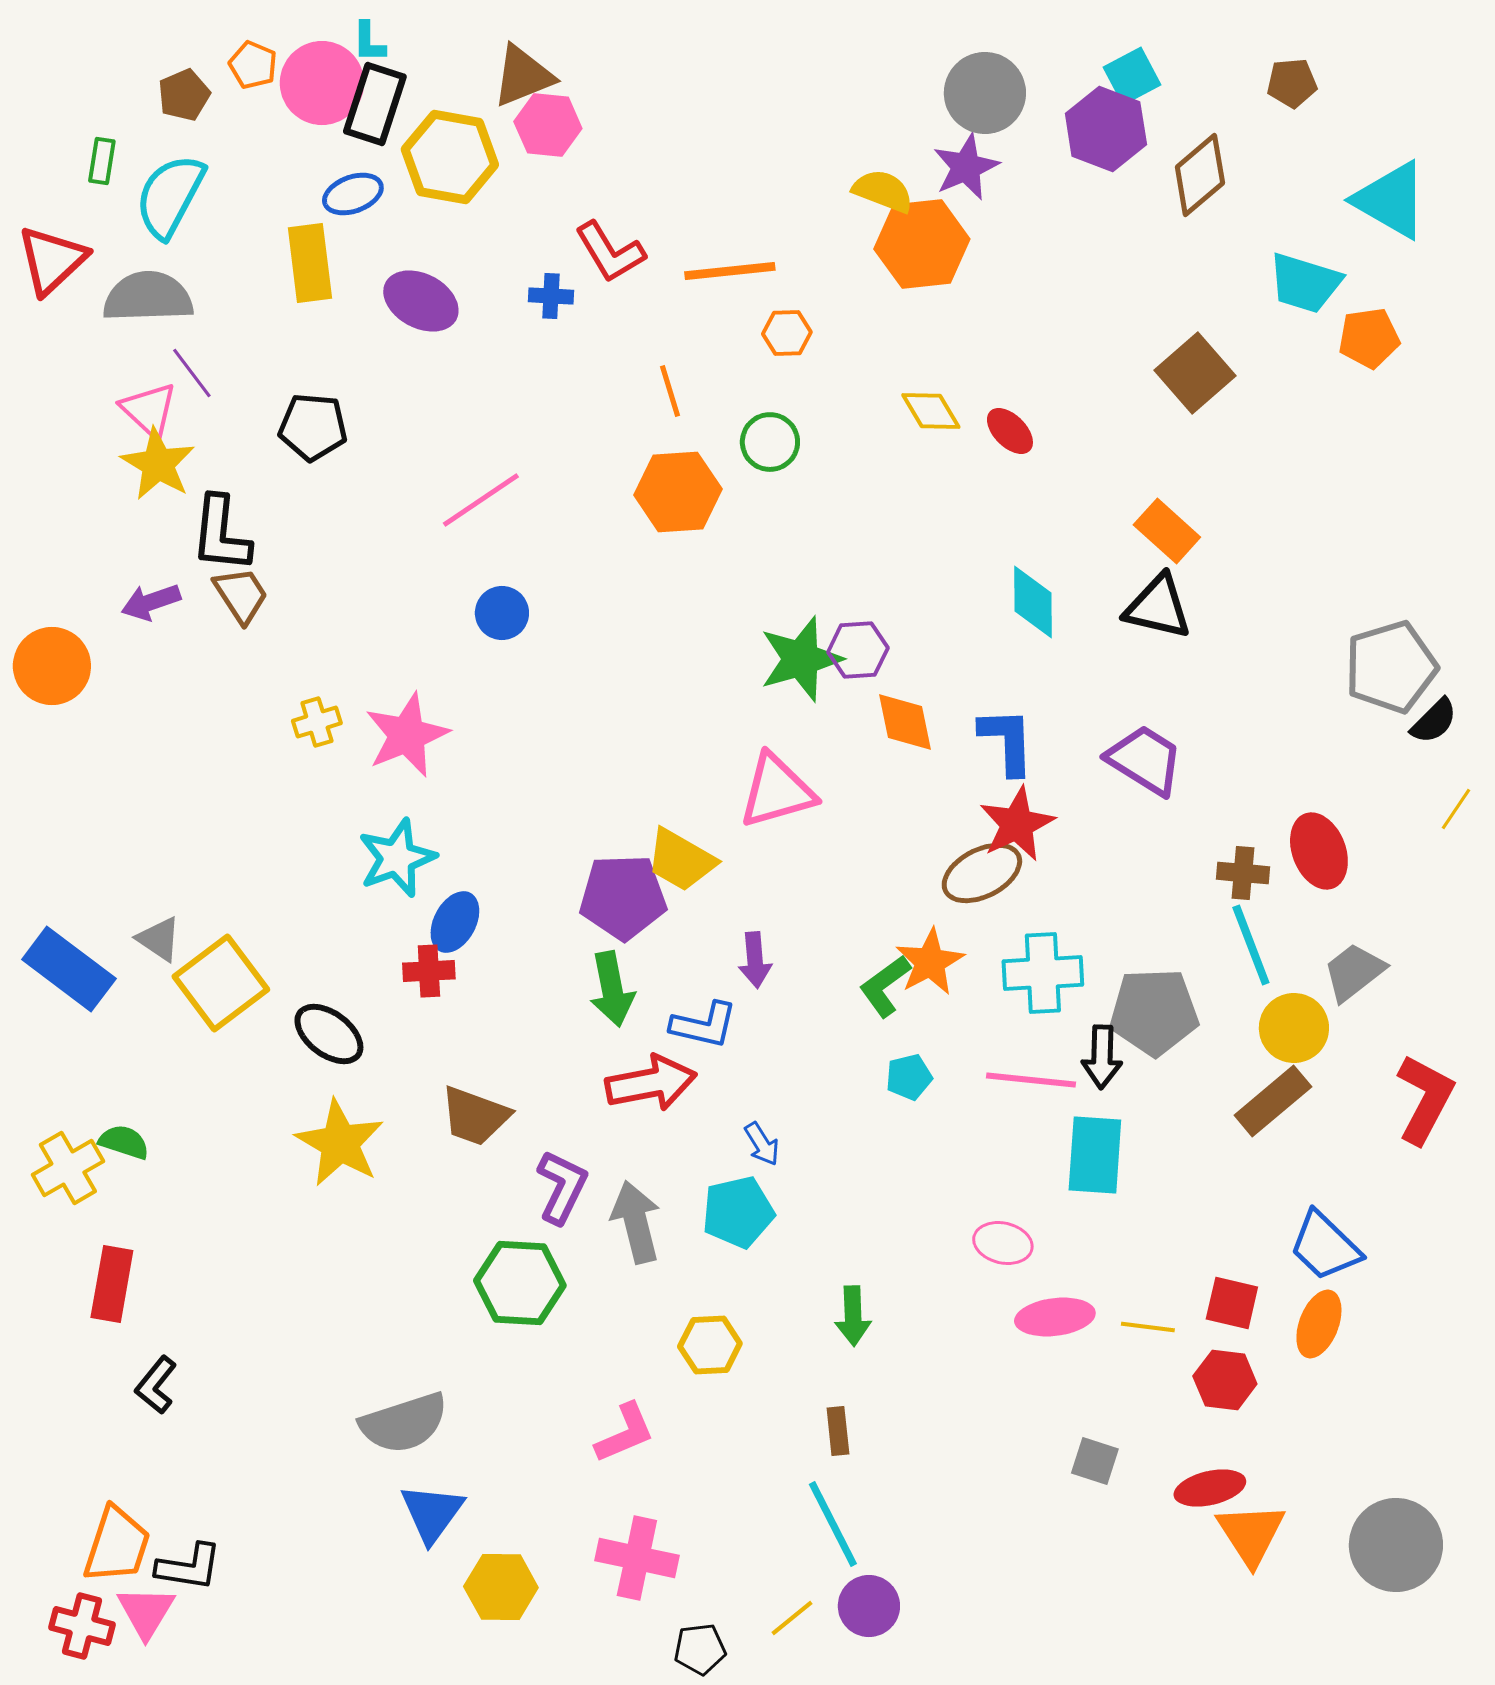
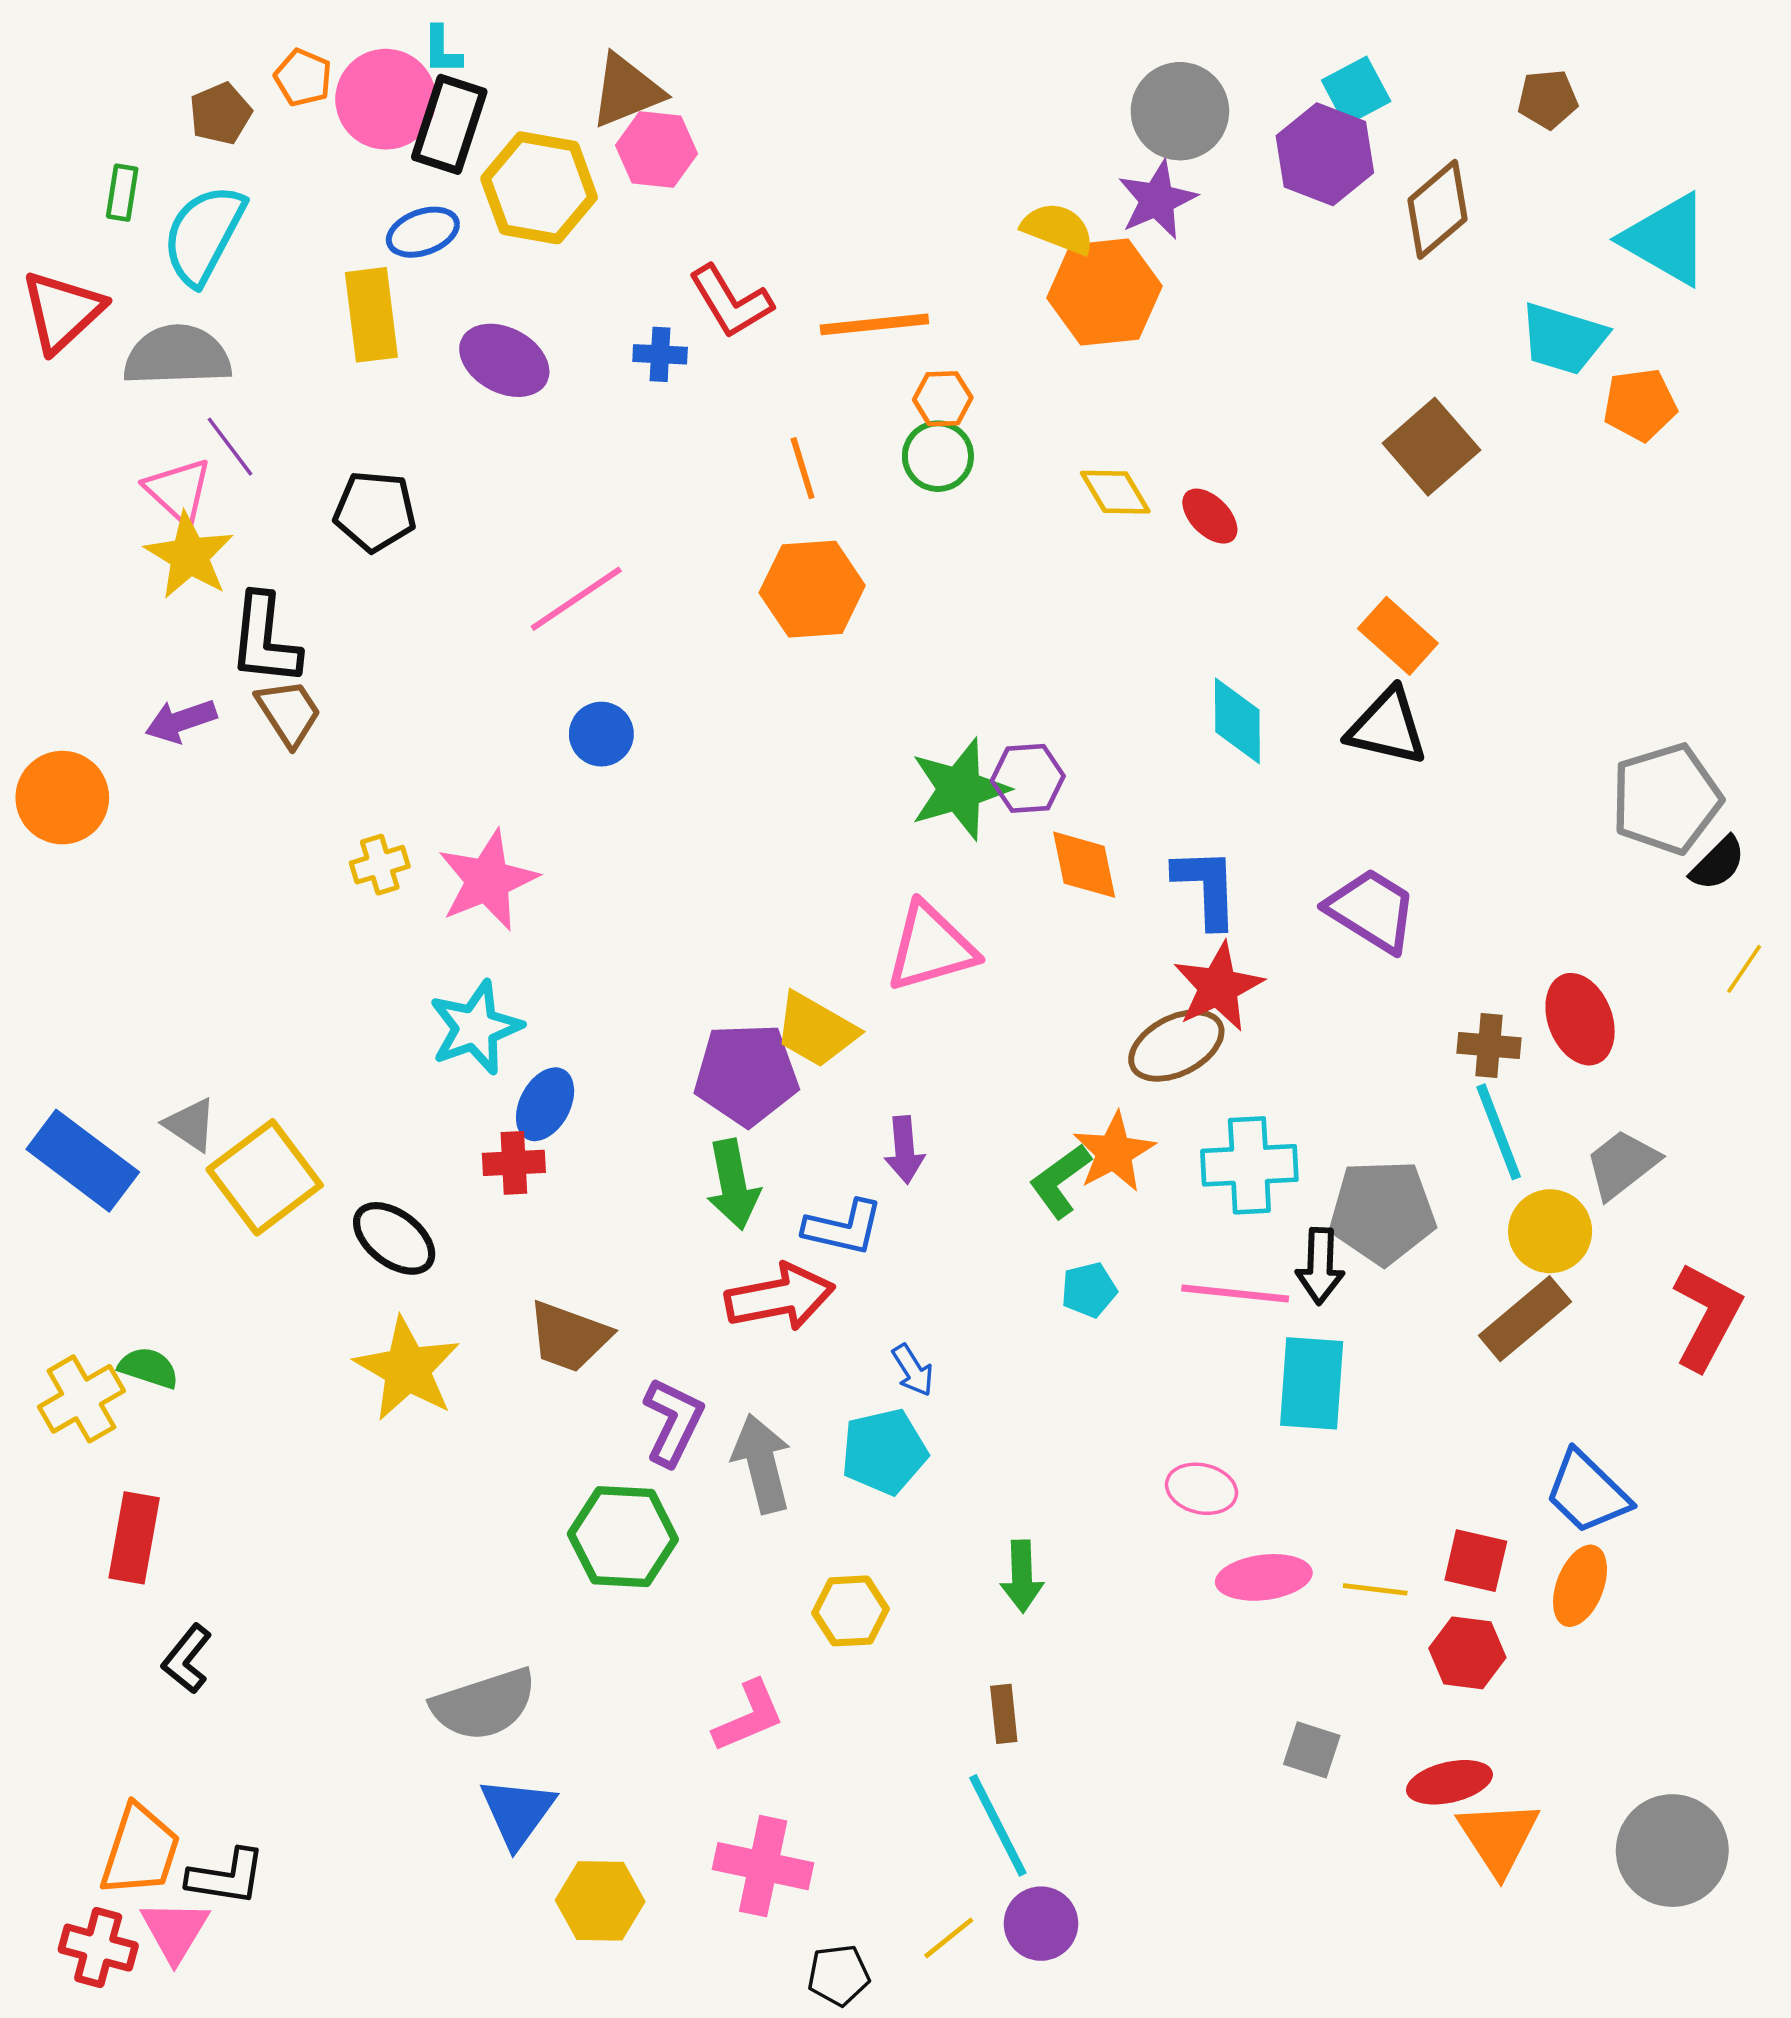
green circle: (770, 442) -> (938, 456), moved

